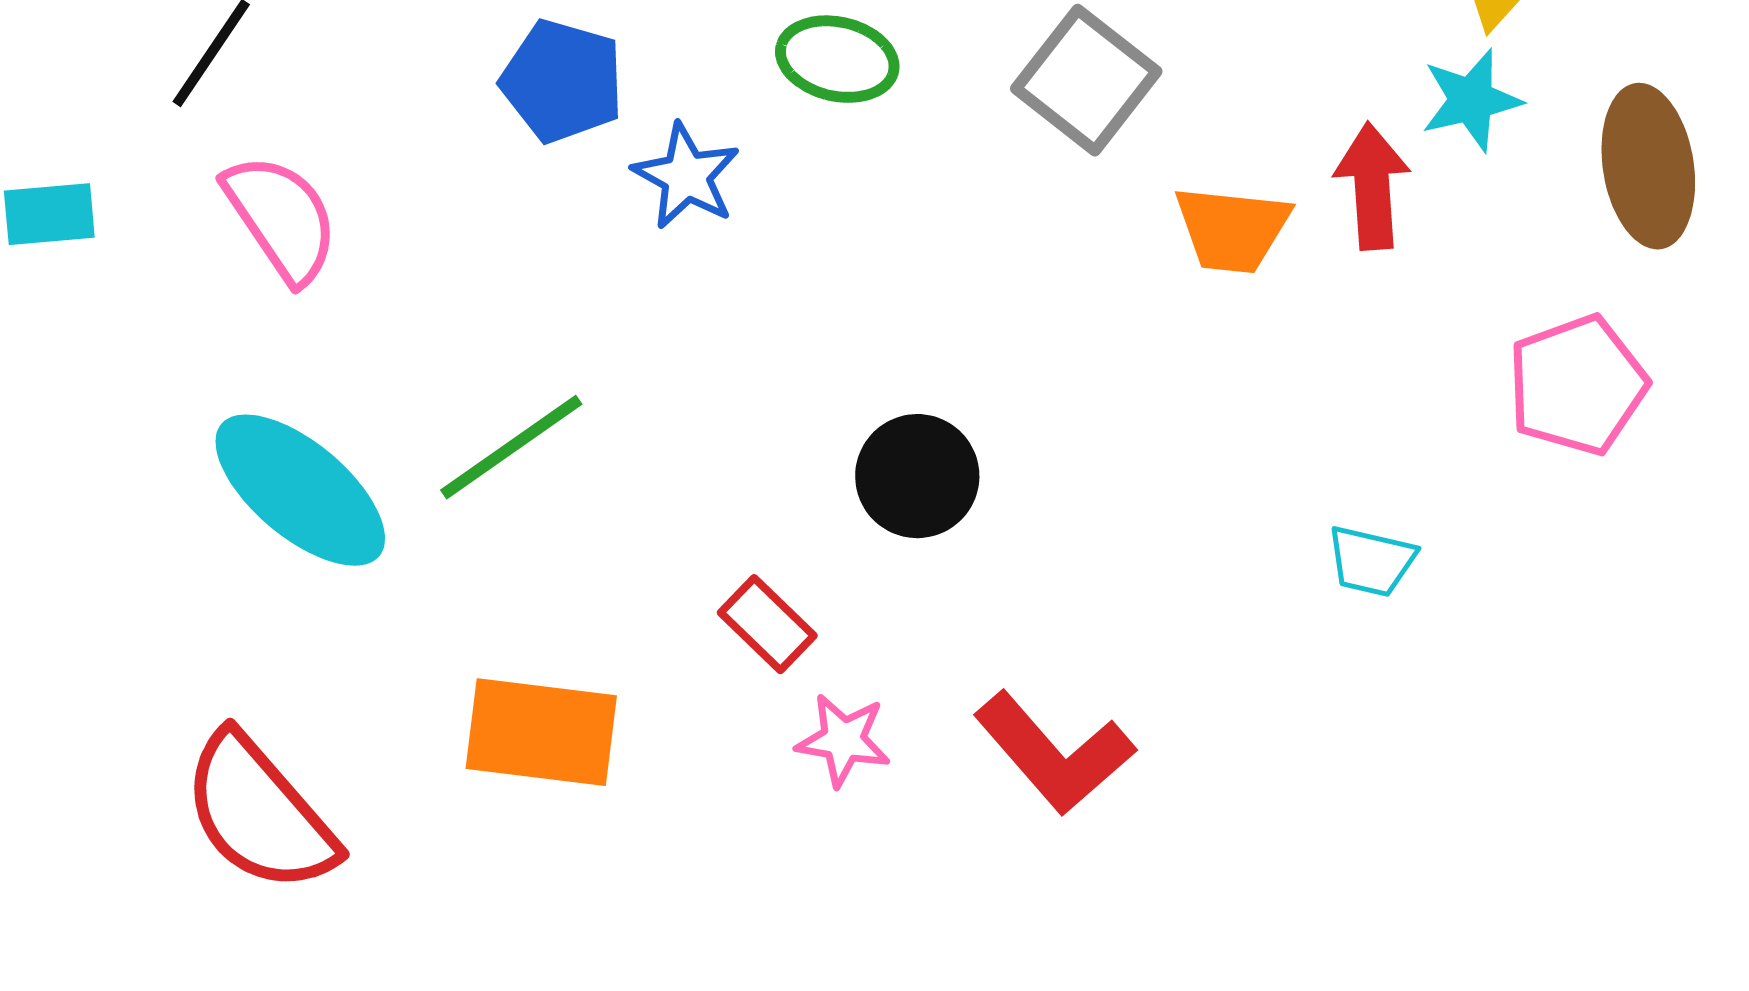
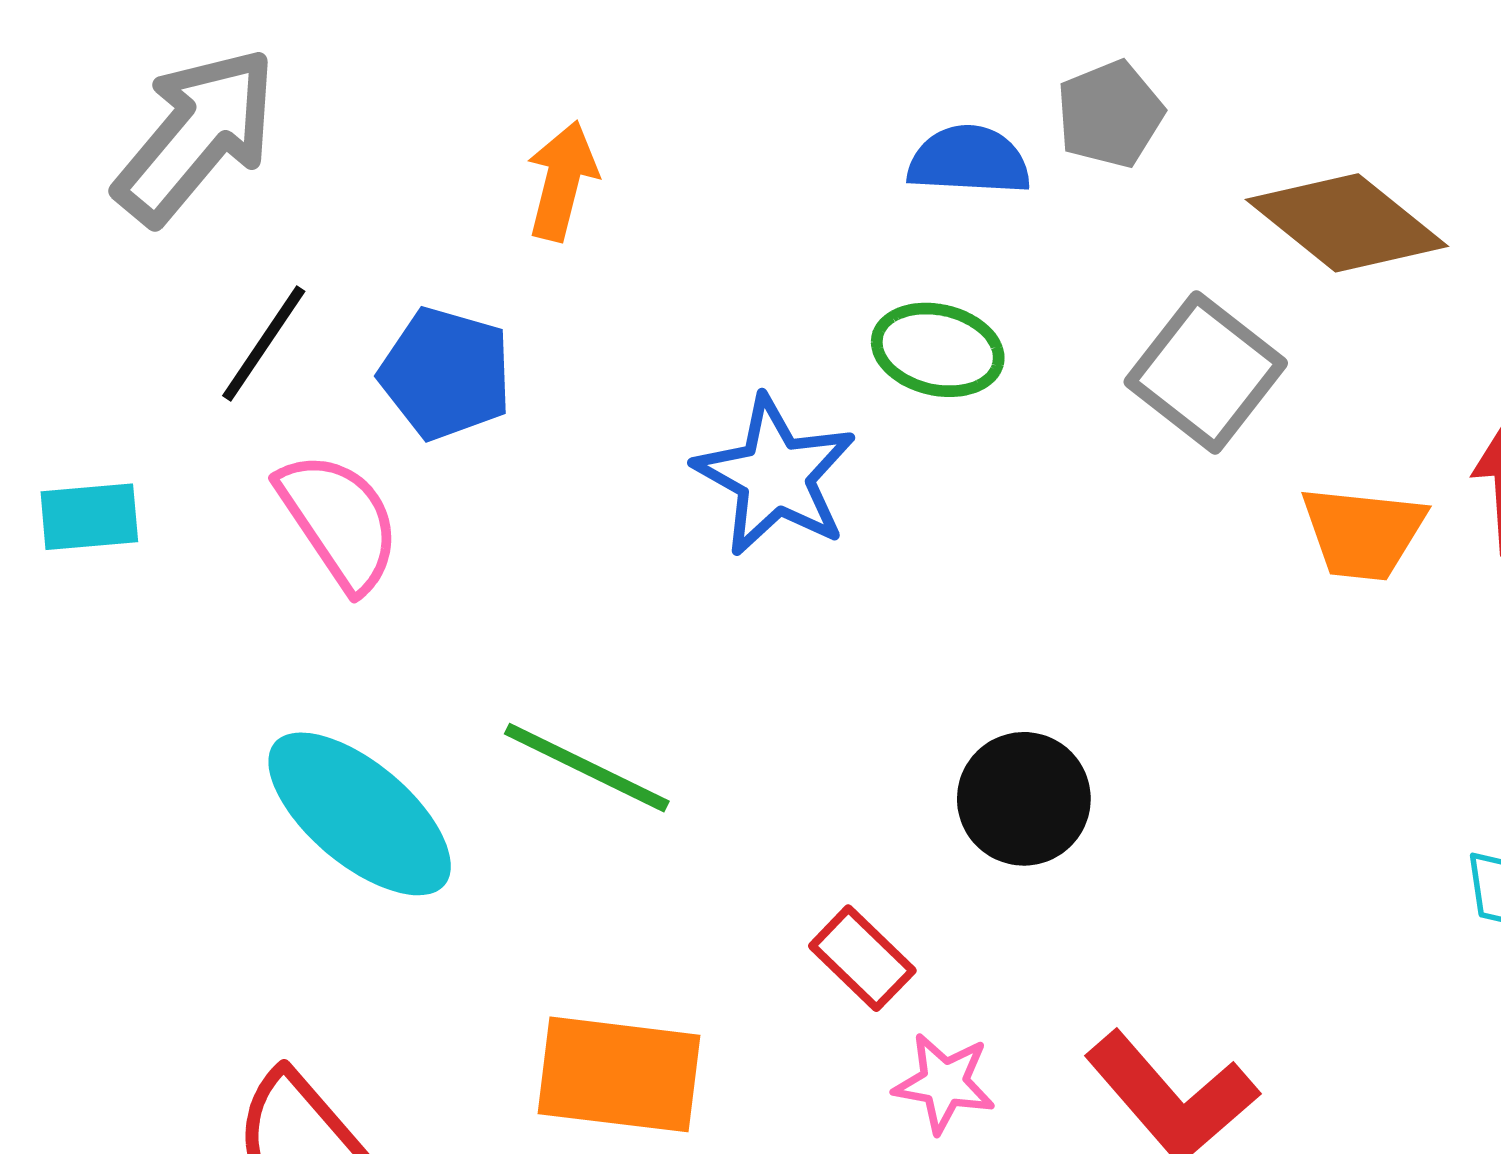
blue pentagon: (562, 81) -> (446, 374), moved
blue star: (686, 176) -> (775, 476), size x1.4
green line: (511, 447) -> (587, 768), turned 61

